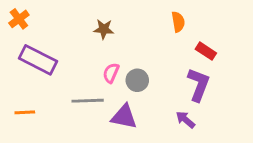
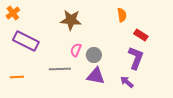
brown star: (104, 29) -> (71, 20), size x1.5
purple triangle: (124, 117) -> (96, 76), moved

